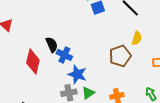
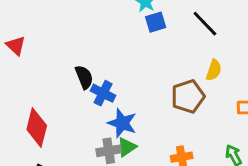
red diamond: (33, 62) -> (37, 128), moved
green triangle: (88, 93) -> (127, 147), moved

